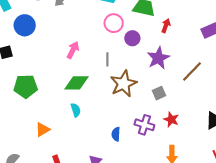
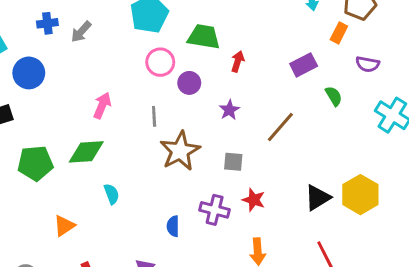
purple star: (158, 58) -> (229, 110), size x0.6
green diamond: (76, 83) -> (86, 152), moved
gray square: (159, 93) -> (233, 162), turned 32

